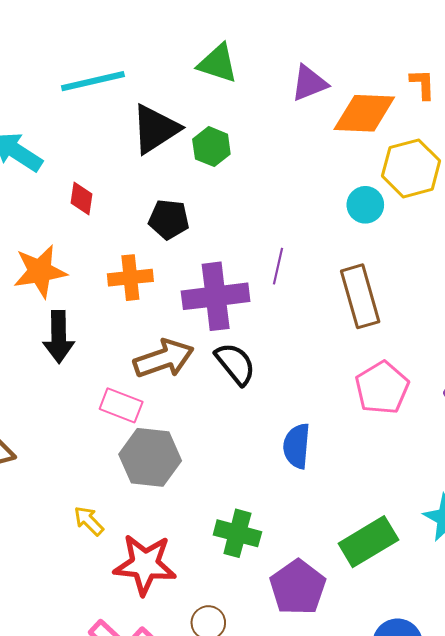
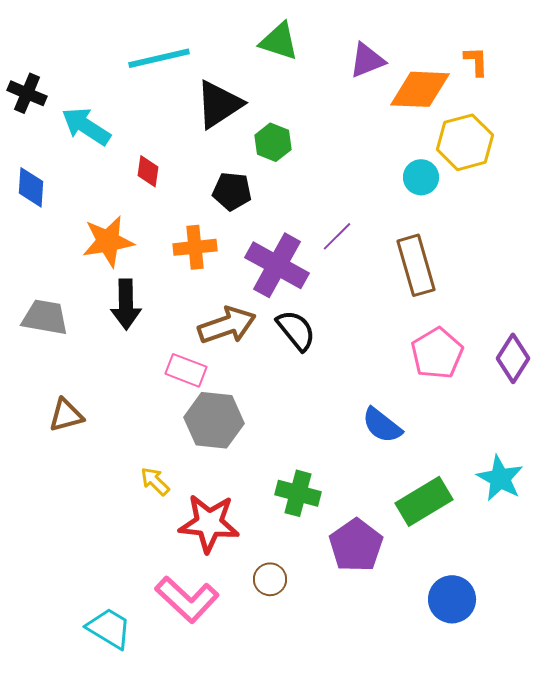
green hexagon: (211, 147) -> (273, 142), moved
purple line: (278, 266) -> (337, 236), turned 32
purple cross: (216, 296) -> (277, 265), turned 36
blue semicircle: (297, 446) -> (382, 425), moved, turned -57

